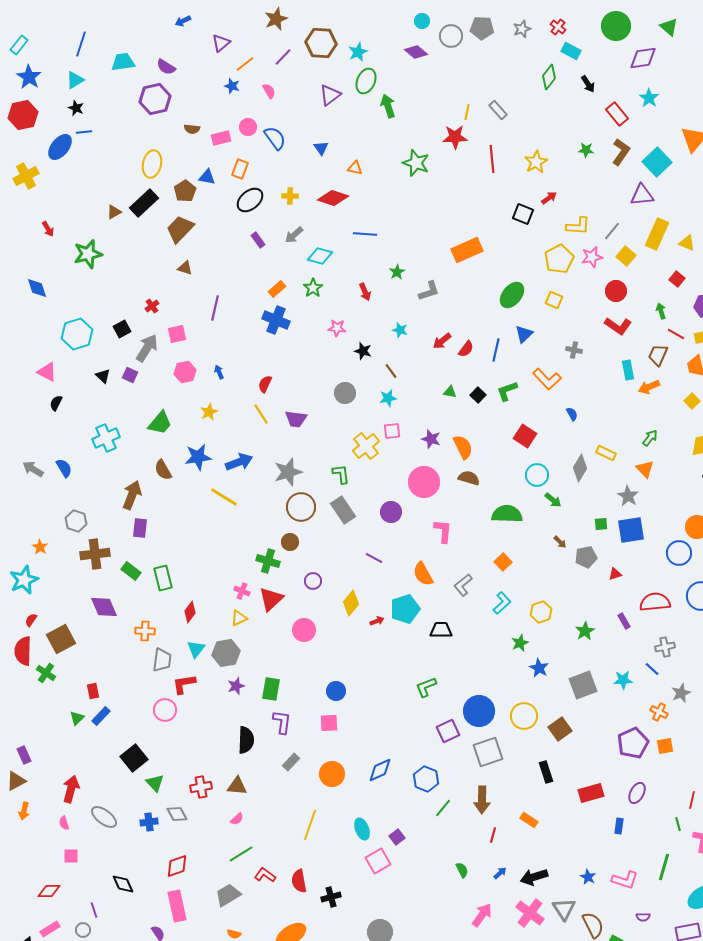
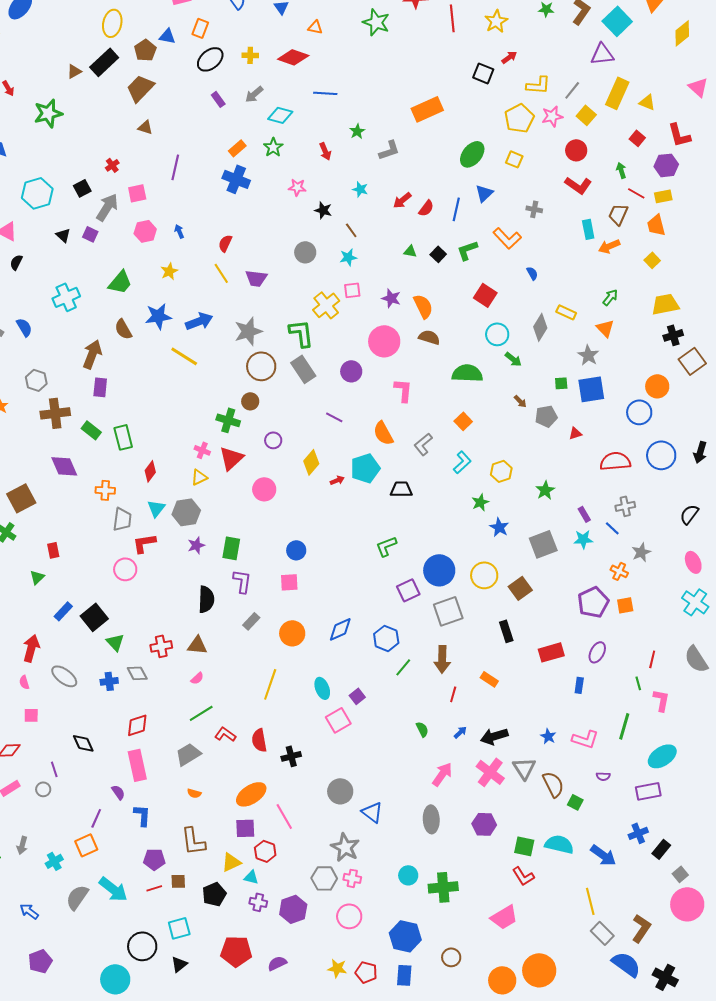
green L-shape: (341, 474) -> (301, 333), size x1.4
purple rectangle: (624, 621) -> (584, 514), moved
blue rectangle: (101, 716) -> (63, 611), moved

